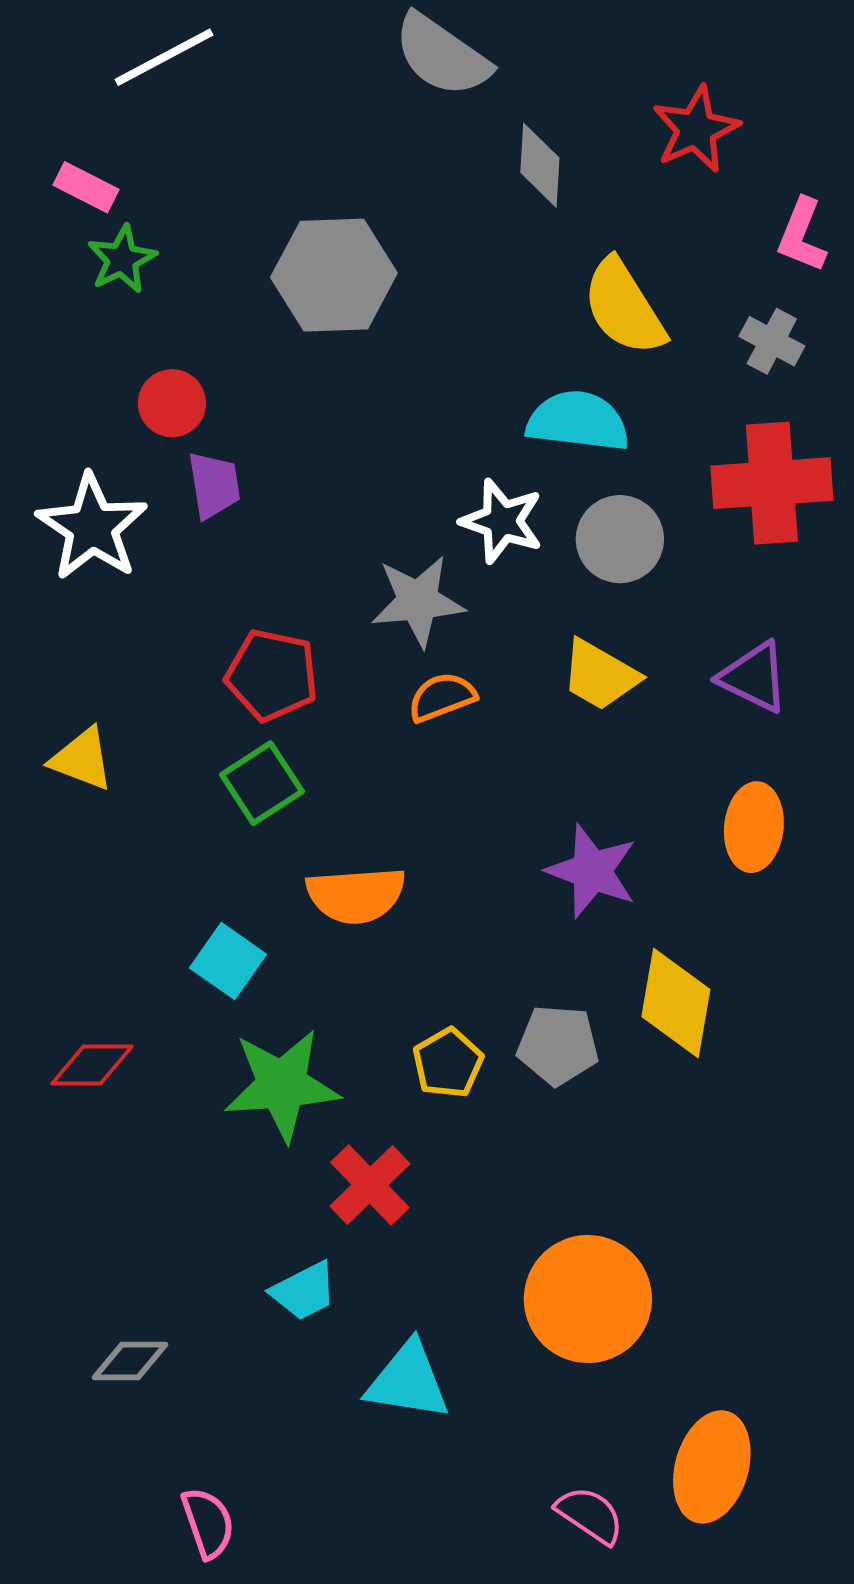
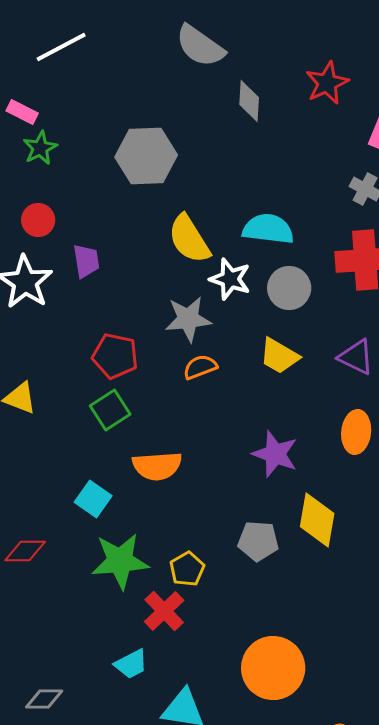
yellow semicircle: (624, 307) -> (189, 239), moved
red circle: (172, 403) -> (38, 220), moved
yellow pentagon: (448, 1063) -> (187, 569), moved

